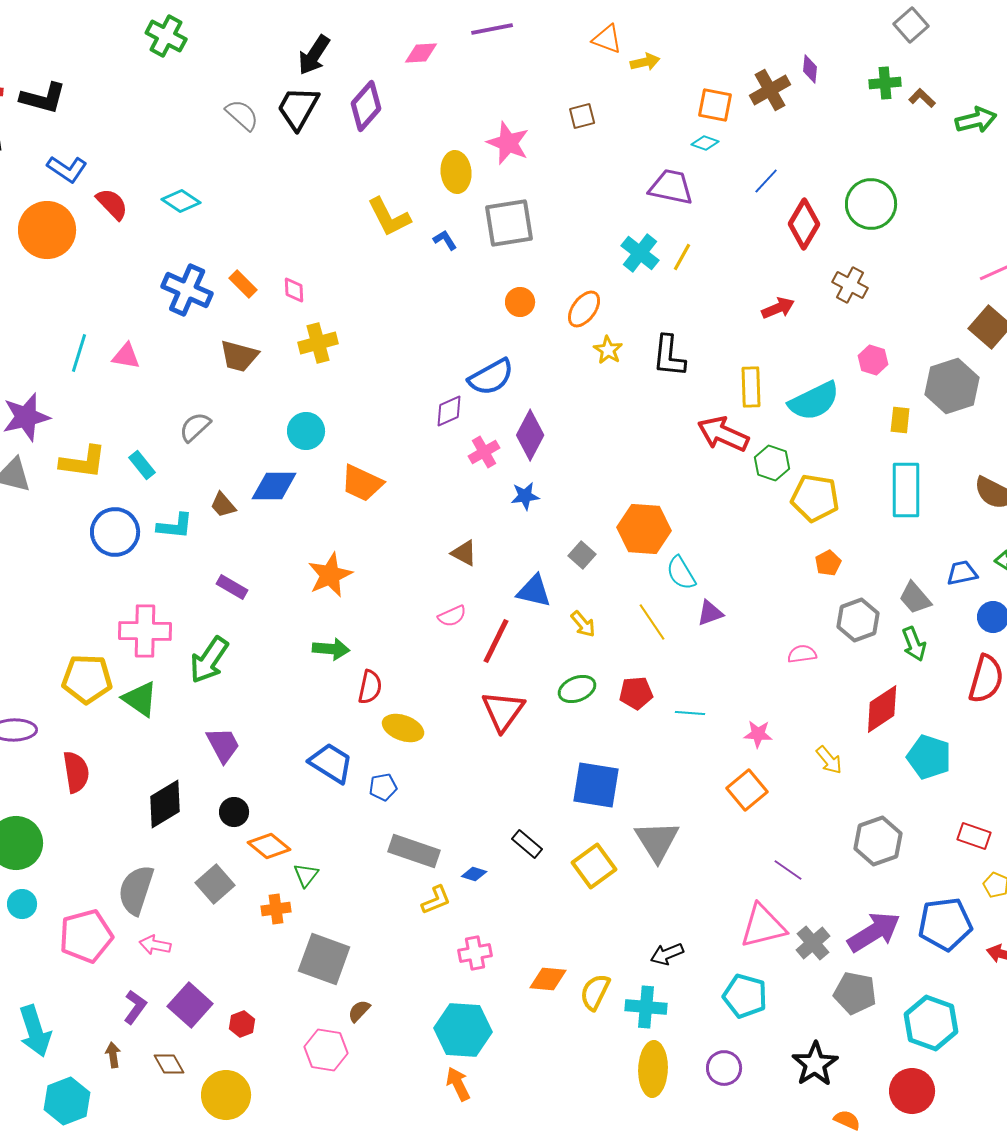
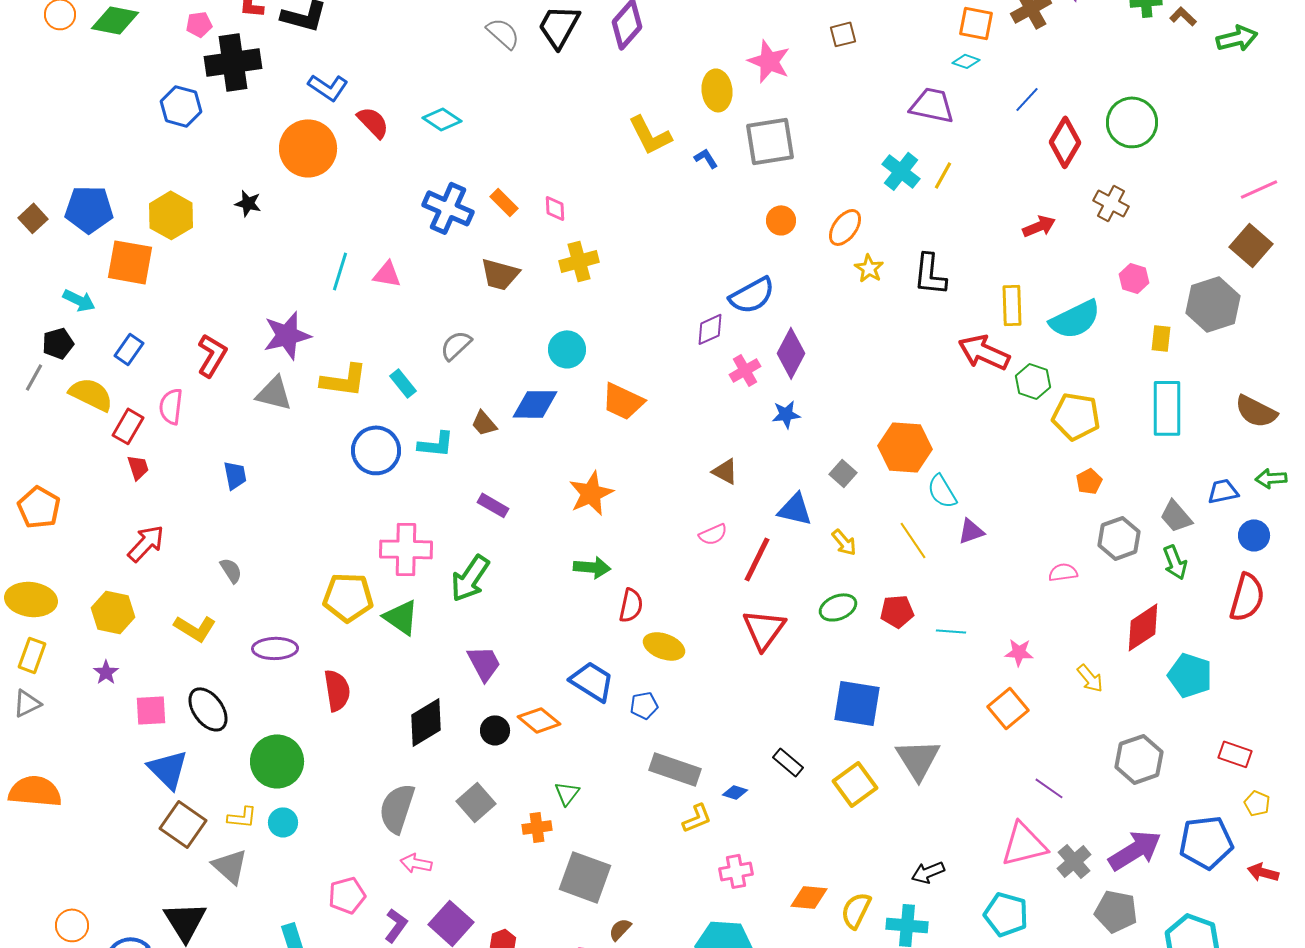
orange diamond: (269, 846) -> (539, 720), moved
pink pentagon: (86, 936) -> (347, 895), moved, size x0.7

